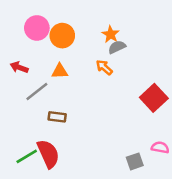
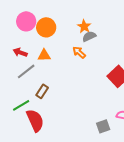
red arrow: (19, 67) -> (20, 52), moved
brown rectangle: (57, 117) -> (42, 91), turned -64
green line: (27, 156) -> (21, 105), moved

